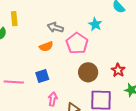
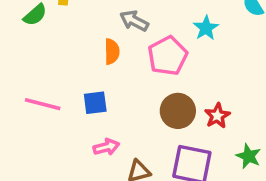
orange semicircle: (46, 46) -> (112, 52), turned -80
red star: (118, 70) -> (217, 116), moved
pink arrow: (53, 99) -> (106, 147), turned 56

